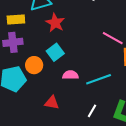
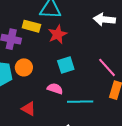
yellow rectangle: (16, 19) -> (31, 26), moved
cyan square: (55, 52) -> (66, 65), moved

